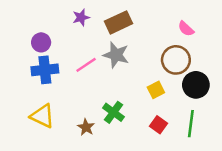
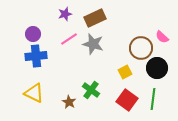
pink semicircle: (186, 29) -> (162, 37), moved
pink line: (86, 65) -> (69, 39), moved
red square: (158, 125) -> (127, 100), size x1.5

